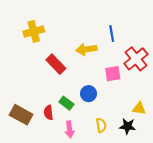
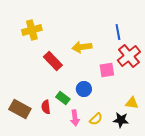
blue line: (112, 34) -> (118, 32), moved
yellow semicircle: (101, 125) -> (96, 119), turned 56
pink arrow: (70, 129) -> (75, 118), moved

